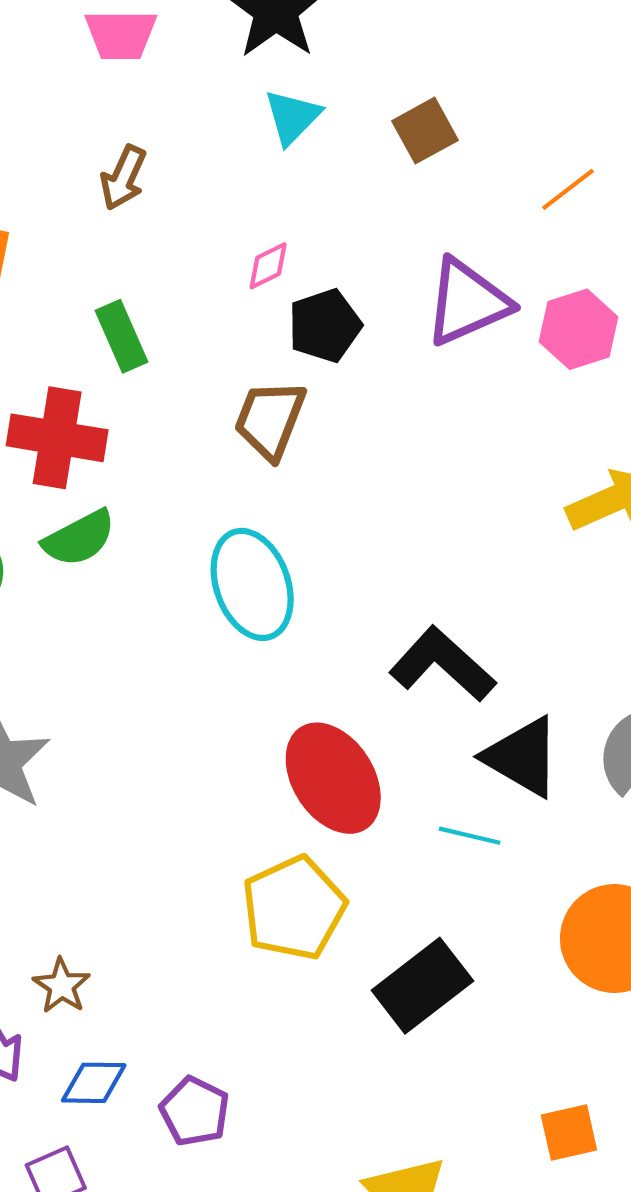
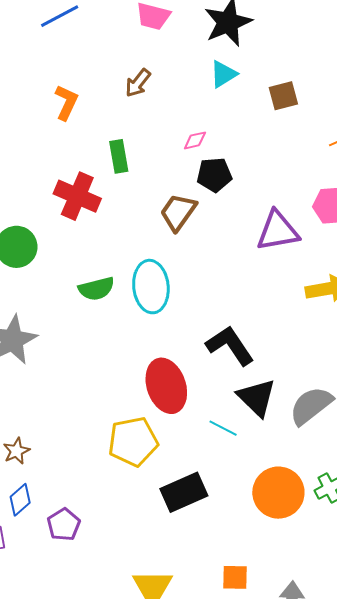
purple triangle: (467, 302) -> (278, 231), moved
green semicircle: (79, 538) -> (96, 289), moved
blue diamond: (94, 1083) -> (20, 500), turned -56

